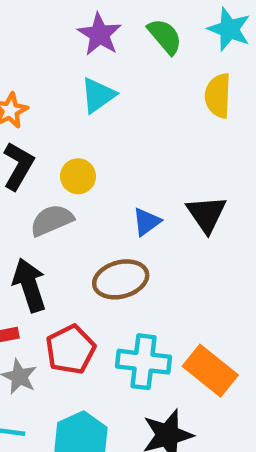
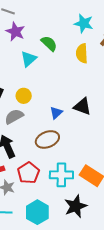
purple star: (99, 34) -> (15, 32), moved
green semicircle: (165, 36) -> (49, 43), moved
black triangle: (206, 214) -> (82, 106), turned -30

